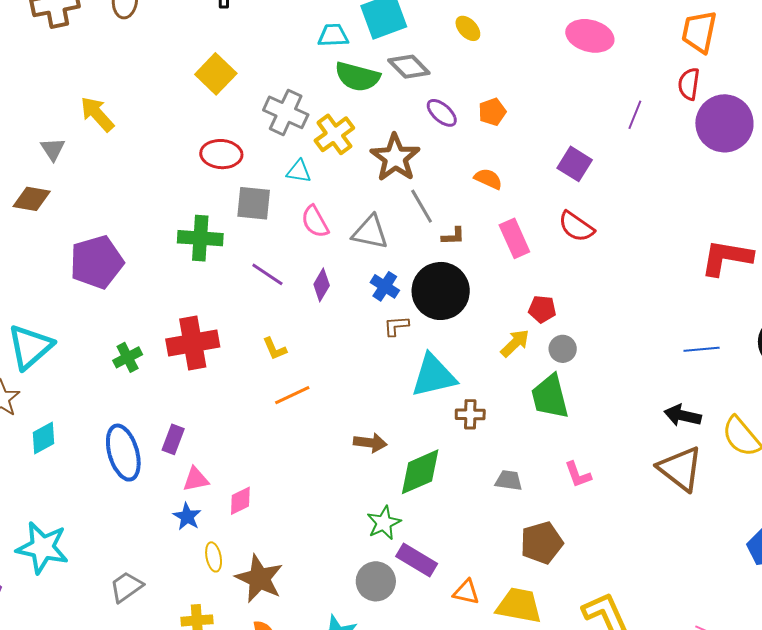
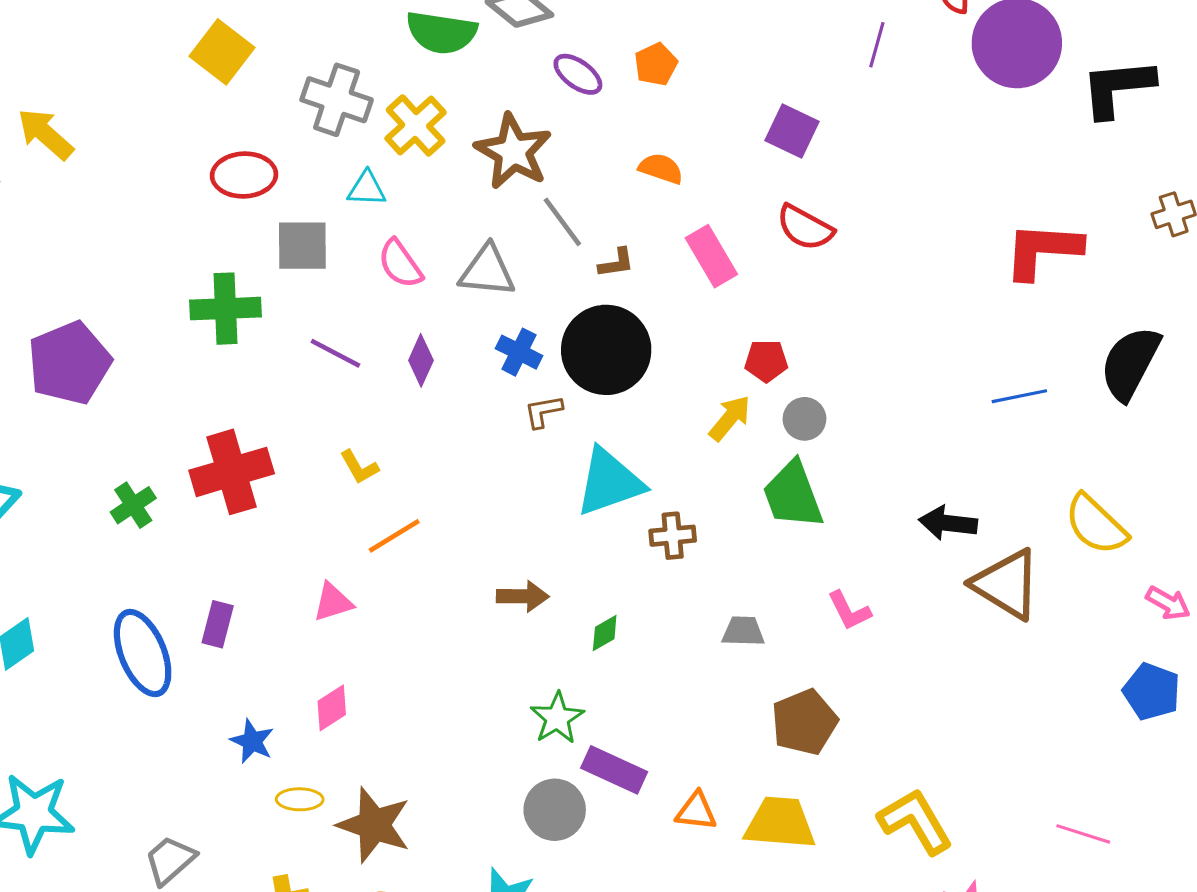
black arrow: (683, 416) -> (948, 523), moved
green diamond: (420, 472) -> (605, 633), size x0.5
pink triangle: (196, 479) -> (333, 602), moved
yellow ellipse: (214, 557) -> (300, 799), turned -72

